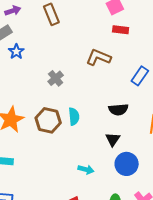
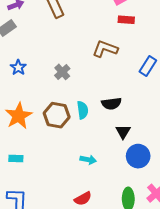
blue star: (16, 52) -> (18, 67), moved
black semicircle: (118, 109) -> (111, 104), moved
cyan arrow: (86, 169) -> (88, 160), moved

